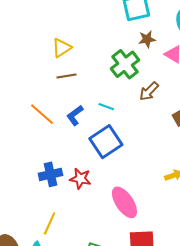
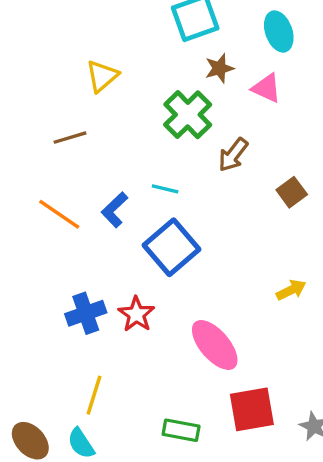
yellow triangle: (62, 48) -> (102, 76), moved
brown line: (66, 76) -> (70, 138), moved
red star: (80, 179) -> (136, 314), turned 30

